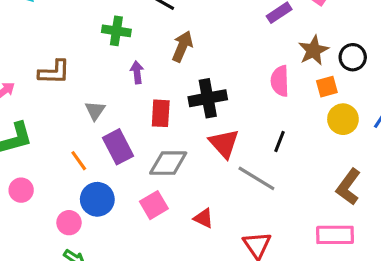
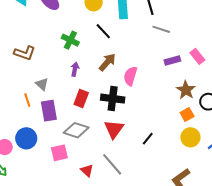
brown star: (313, 50) -> (186, 90), turned -30
pink semicircle: (280, 81) -> (130, 76), moved
orange square: (327, 87) -> (187, 114), turned -32
gray triangle: (95, 111) -> (42, 84), turned -40
orange line: (79, 161) -> (27, 100), moved
gray line: (256, 178) -> (112, 164), moved

